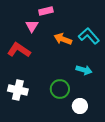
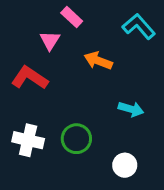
pink rectangle: (46, 11) -> (72, 17), turned 56
cyan L-shape: (89, 36) -> (139, 26), moved
green circle: (60, 89) -> (76, 139), moved

